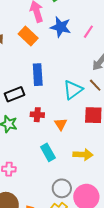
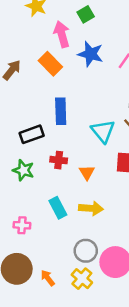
cyan triangle: (73, 90) -> (103, 131), turned -35
cyan rectangle: (48, 152) -> (58, 208), moved
yellow arrow: (83, 155) -> (91, 208), moved

